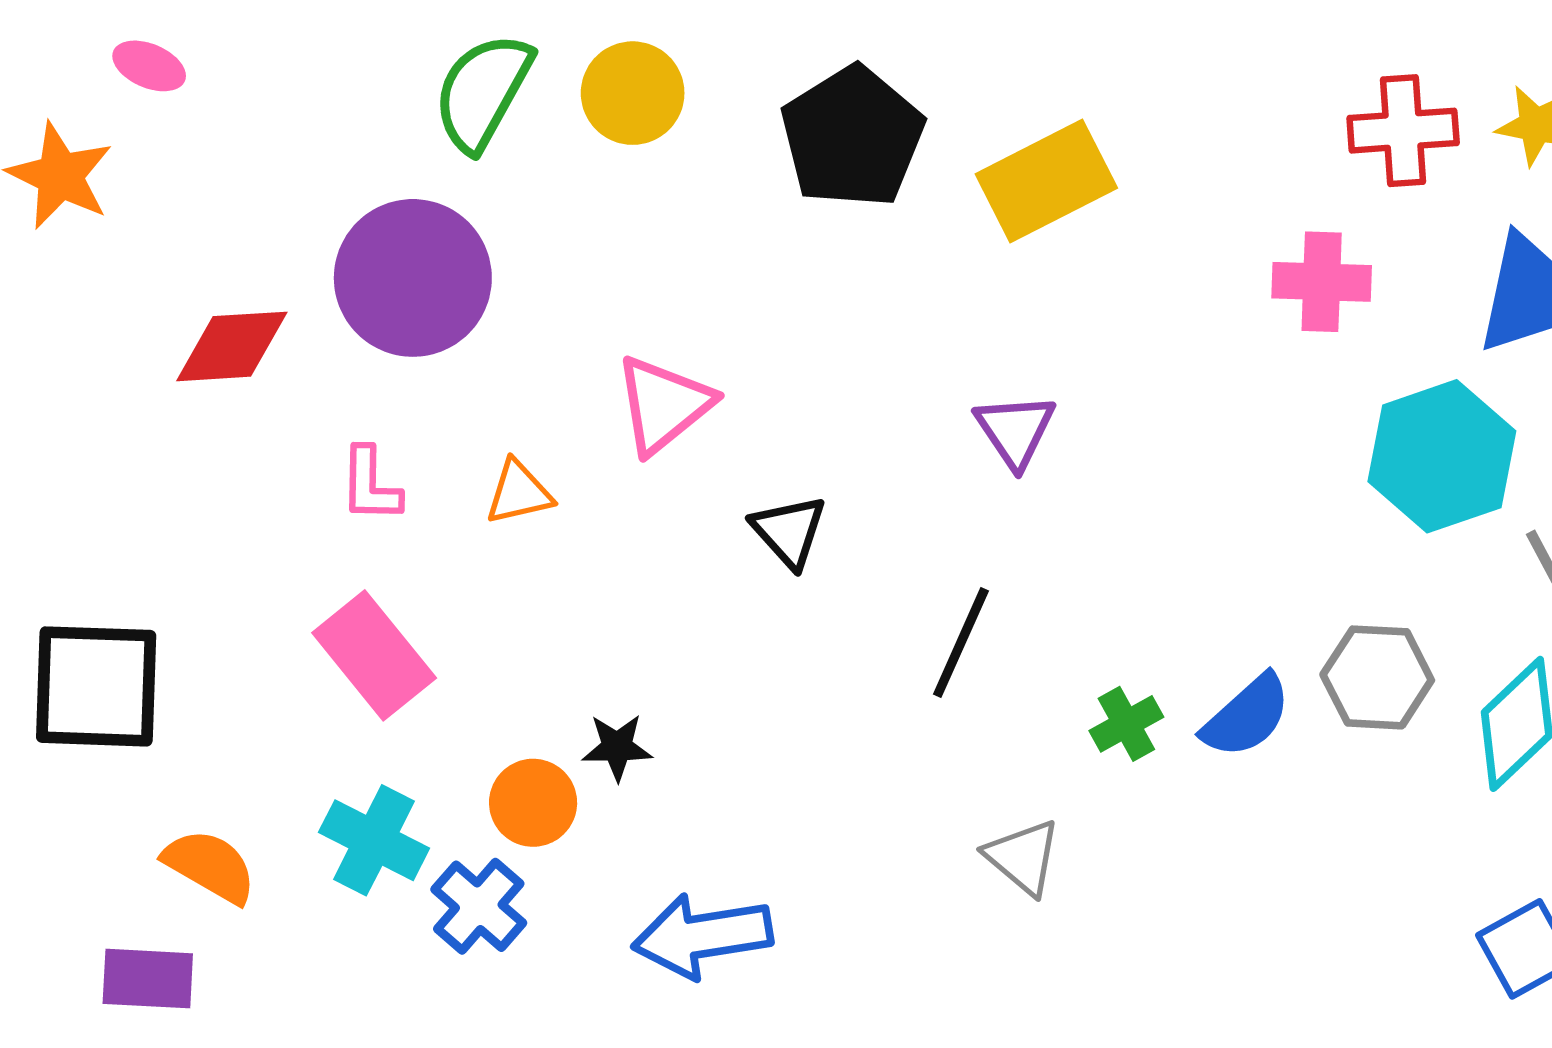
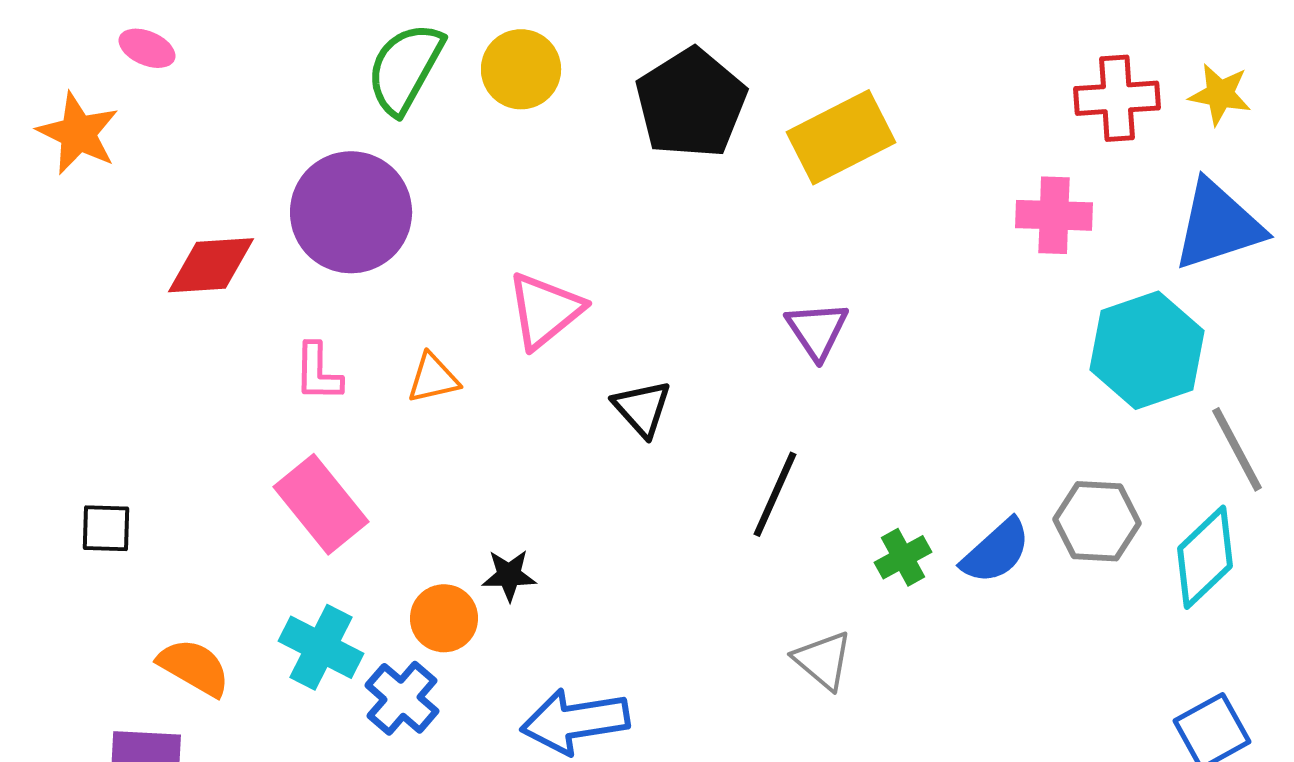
black square: (96, 686) -> (106, 528), size x0.5

